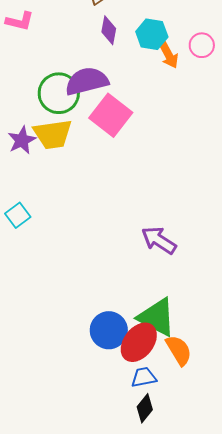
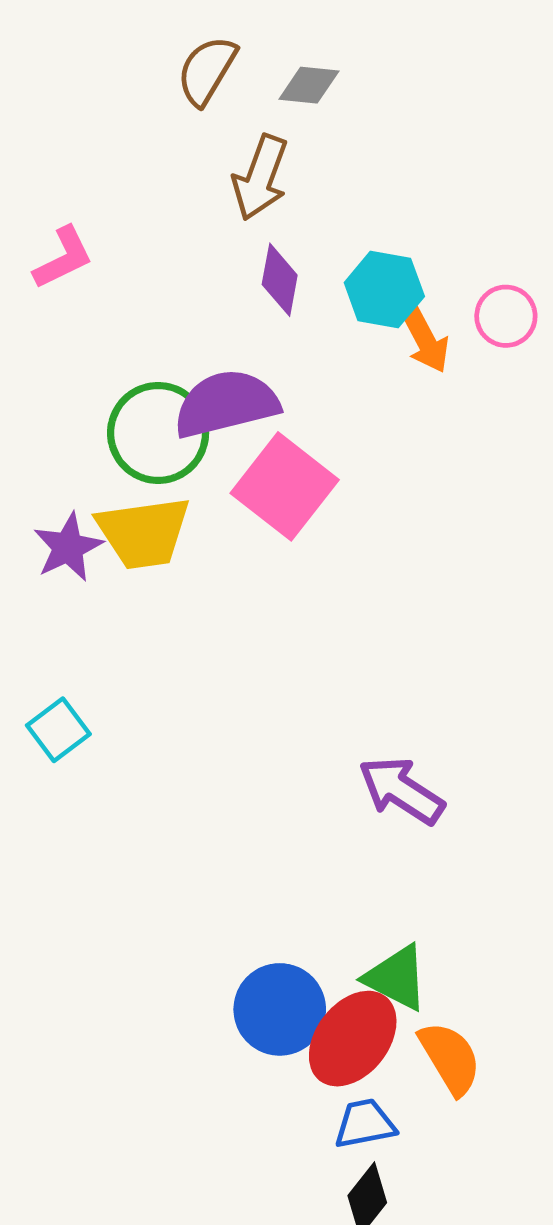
pink L-shape: (20, 21) -> (63, 258), turned -40
green triangle: (157, 317) -> (396, 978), size x0.7

